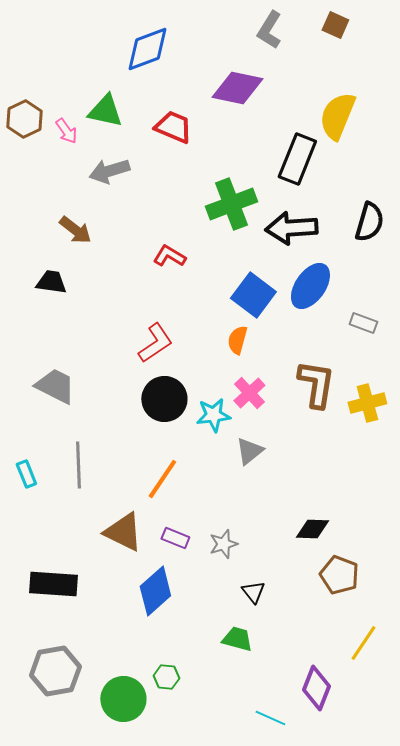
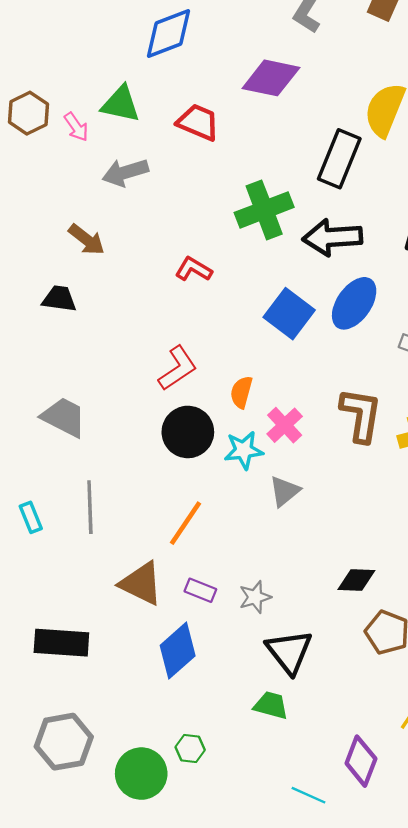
orange semicircle: (237, 340) -> (241, 392), moved
black triangle: (253, 592) -> (289, 652), size x1.8

